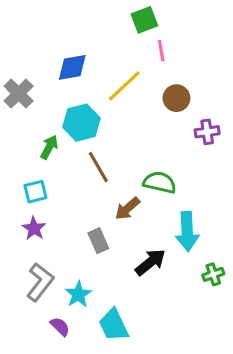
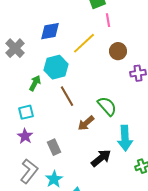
green semicircle: (160, 182) -> (107, 106), turned 35
gray rectangle: (98, 241) -> (54, 147), moved

